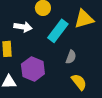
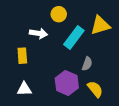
purple hexagon: (33, 69) -> (67, 83), moved

